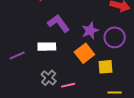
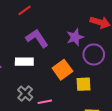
purple star: (90, 31) -> (75, 37), moved

